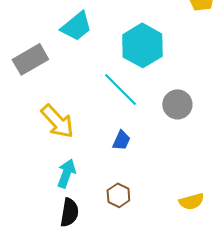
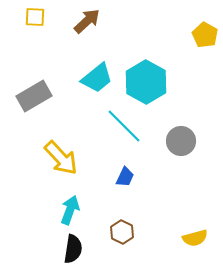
cyan trapezoid: (76, 26) -> (97, 78), moved

